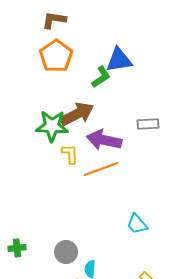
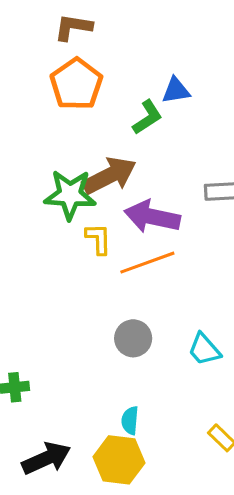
blue triangle: (119, 60) -> (176, 90), size x0.7
gray circle: (66, 252) -> (133, 338), moved

